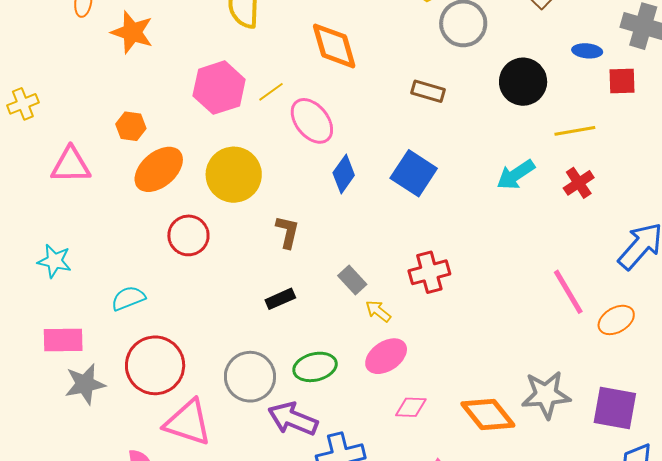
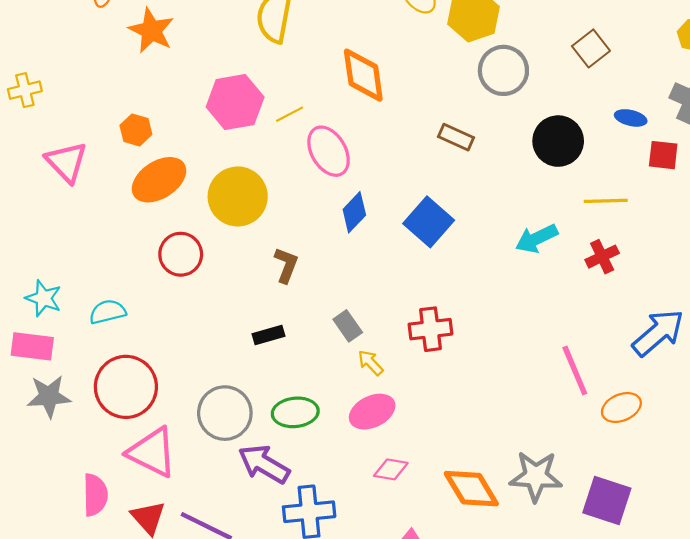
pink triangle: (71, 165) -> (66, 162), turned 39
cyan star: (54, 261) -> (44, 298), moved

